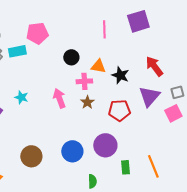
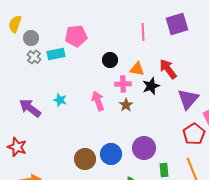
red arrow: (154, 66) -> (168, 69), moved
black star: (120, 75) -> (151, 86), moved, turned 30
red pentagon: (119, 110) -> (194, 134), moved, turned -30
brown circle: (31, 156) -> (85, 159), moved

